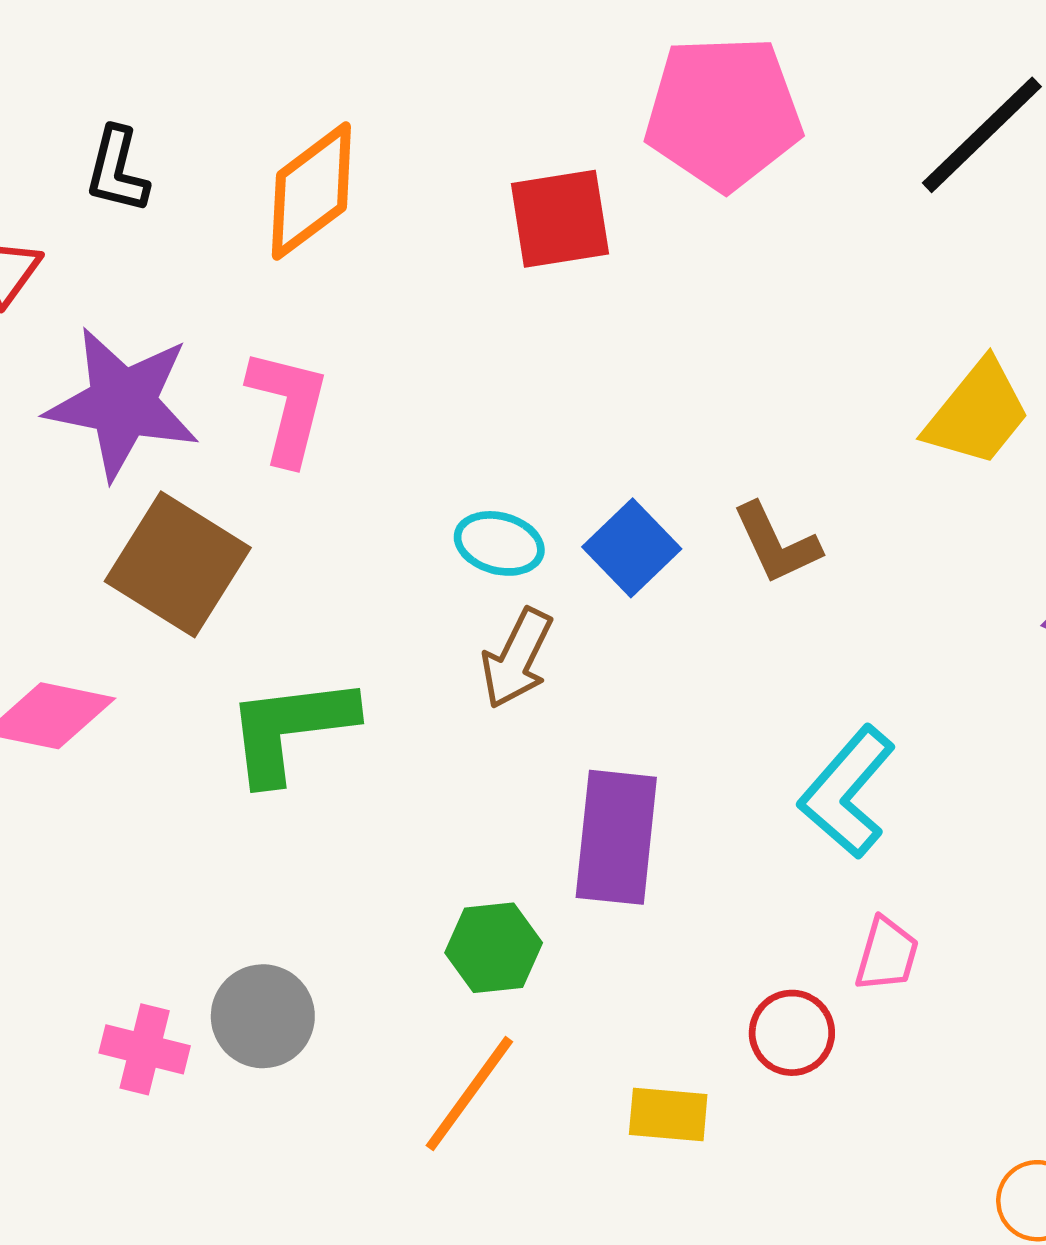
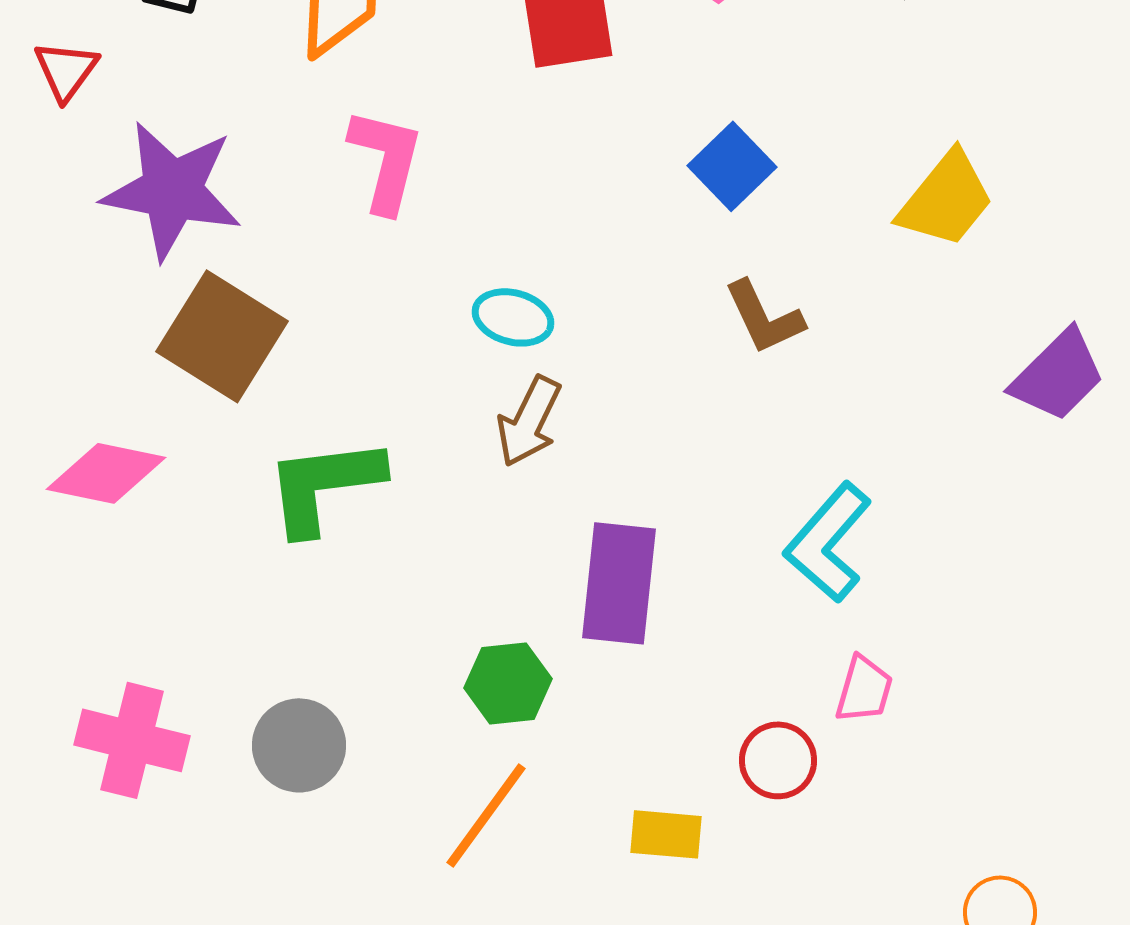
pink L-shape: (288, 406) -> (386, 160), moved
blue square: (632, 548) -> (732, 166), moved
pink cross: (145, 1049) -> (132, 740), moved, size x1.4

